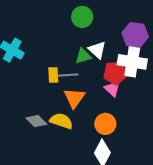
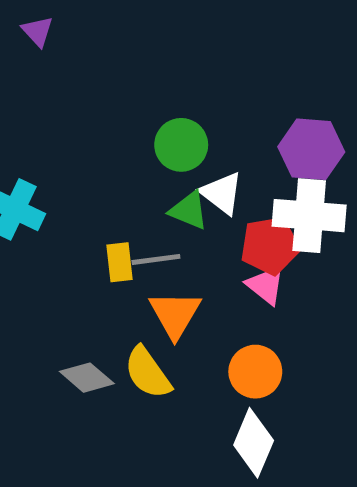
green circle: (82, 17) -> (181, 145), moved
green triangle: (83, 56) -> (189, 210), turned 42
yellow semicircle: (61, 121) -> (148, 373), turned -140

